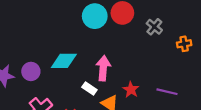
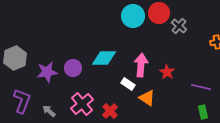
gray cross: (154, 27) -> (179, 26), moved
red star: (131, 90) -> (167, 72), moved

